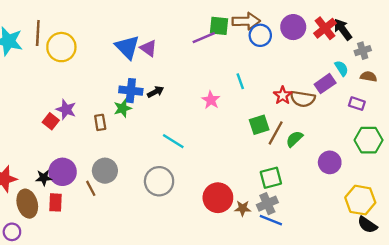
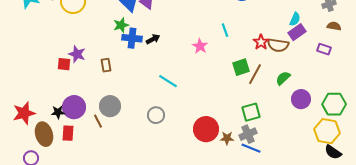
cyan semicircle: (341, 68) -> (295, 19), moved, turned 56
green star: (123, 108) -> (121, 25), moved
red square: (51, 121) -> (64, 64), turned -32
green semicircle: (294, 139) -> (283, 78), moved
green hexagon: (369, 140) -> (334, 104), moved
gray circle: (159, 181) -> (156, 115), size x0.7

